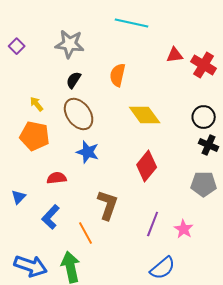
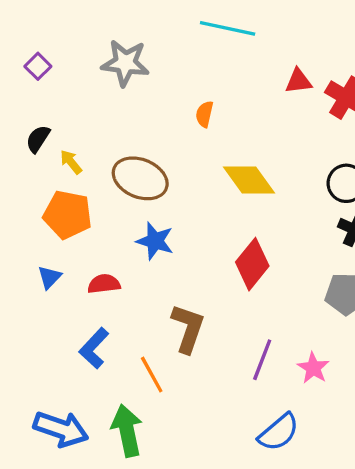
orange semicircle: (118, 75) -> (204, 114), size x0.7
black semicircle: (74, 80) -> (38, 139), moved
brown ellipse: (79, 114) -> (140, 178), turned -32
blue triangle: (19, 197) -> (49, 277), moved

